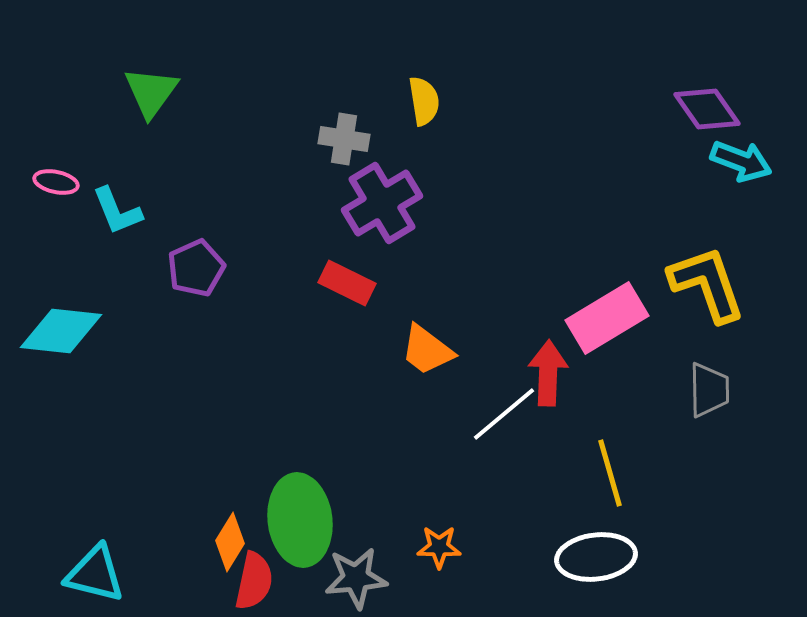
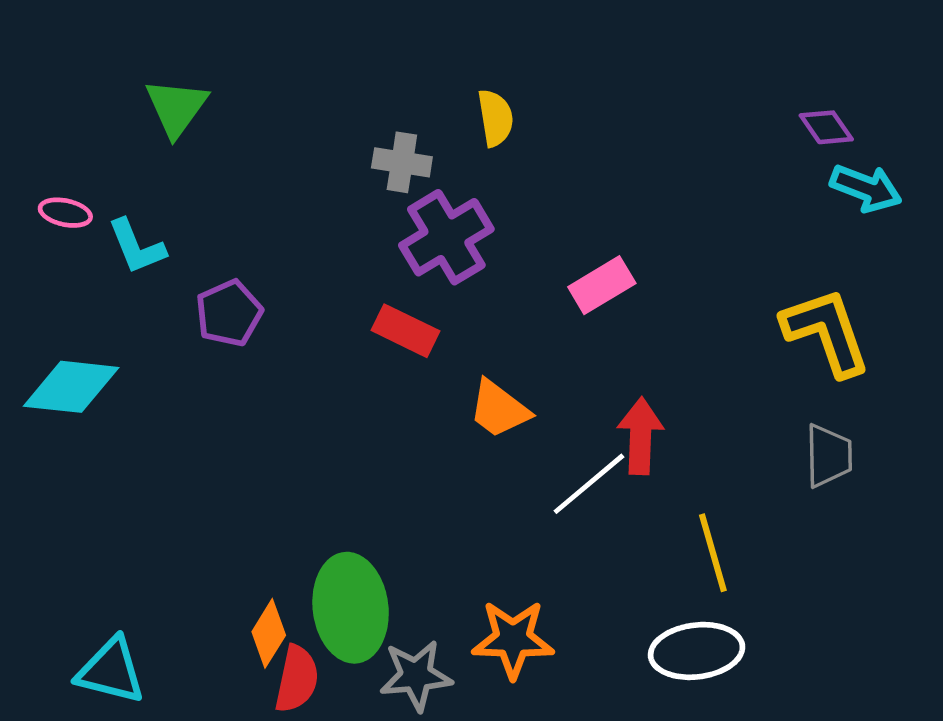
purple diamond: (707, 109) -> (826, 127), size x0.7
pink rectangle: (607, 318) -> (602, 285), moved, size x0.7
orange star: (439, 547) -> (513, 639), size x1.6

